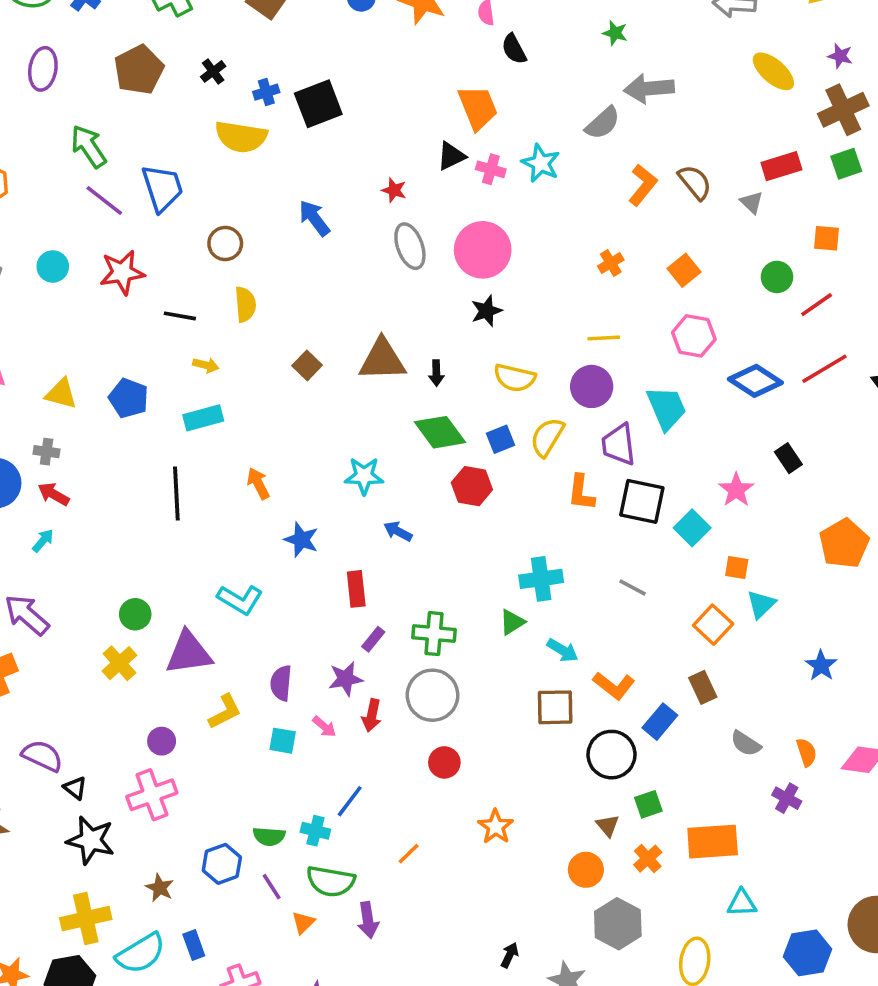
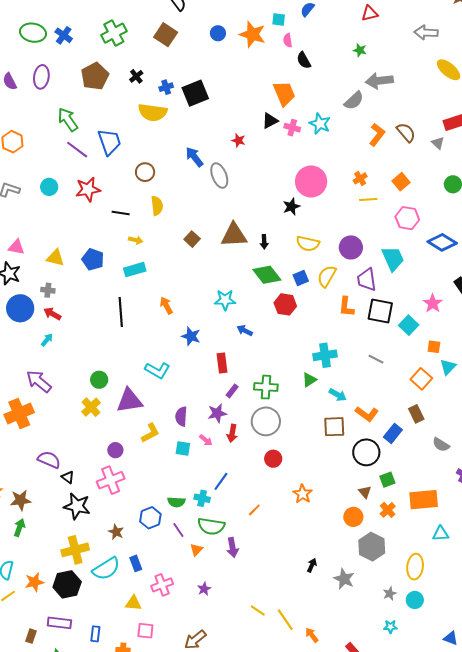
gray ellipse: (410, 246) -> (219, 176), moved
pink circle: (483, 250) -> (311, 181), moved
yellow line: (604, 338) -> (368, 200), moved

